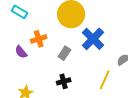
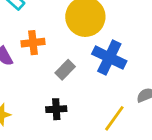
blue cross: (93, 39) -> (109, 58), turned -30

